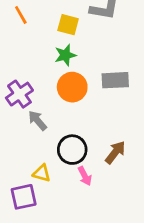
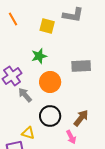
green star: (65, 55) -> (39, 56), moved
orange circle: (72, 87) -> (50, 82), moved
pink arrow: (85, 176) -> (71, 137), moved

